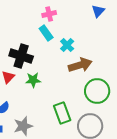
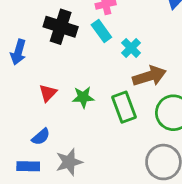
black cross: (21, 56) -> (61, 27), moved
green rectangle: (62, 113) -> (124, 107), moved

